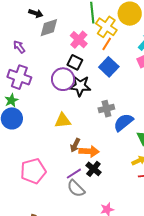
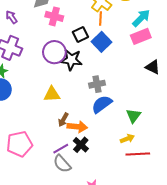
pink cross: (79, 40) -> (54, 16), moved, turned -30
orange line: (107, 44) -> (100, 18), turned -32
black square: (75, 62) -> (80, 35), moved, turned 35
blue semicircle: (123, 122) -> (102, 104), moved

